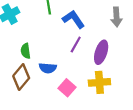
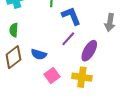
green semicircle: (26, 51) -> (14, 30), moved

